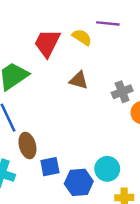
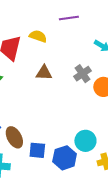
purple line: (108, 23) -> (69, 18), moved
blue square: (50, 167) -> (37, 150), turned 30

